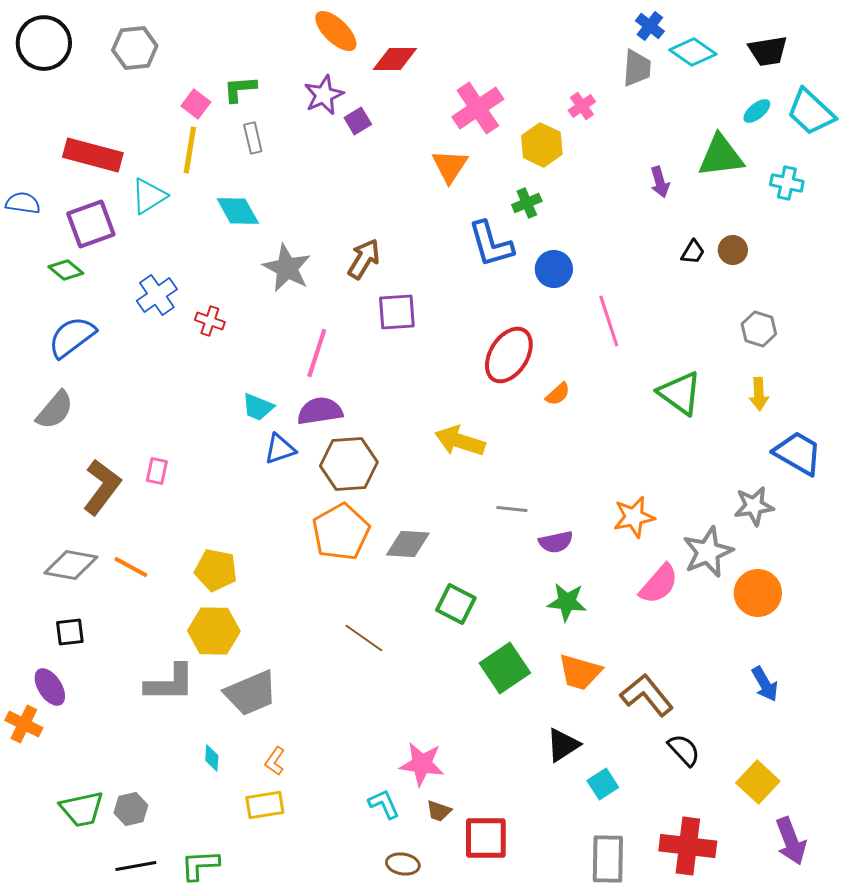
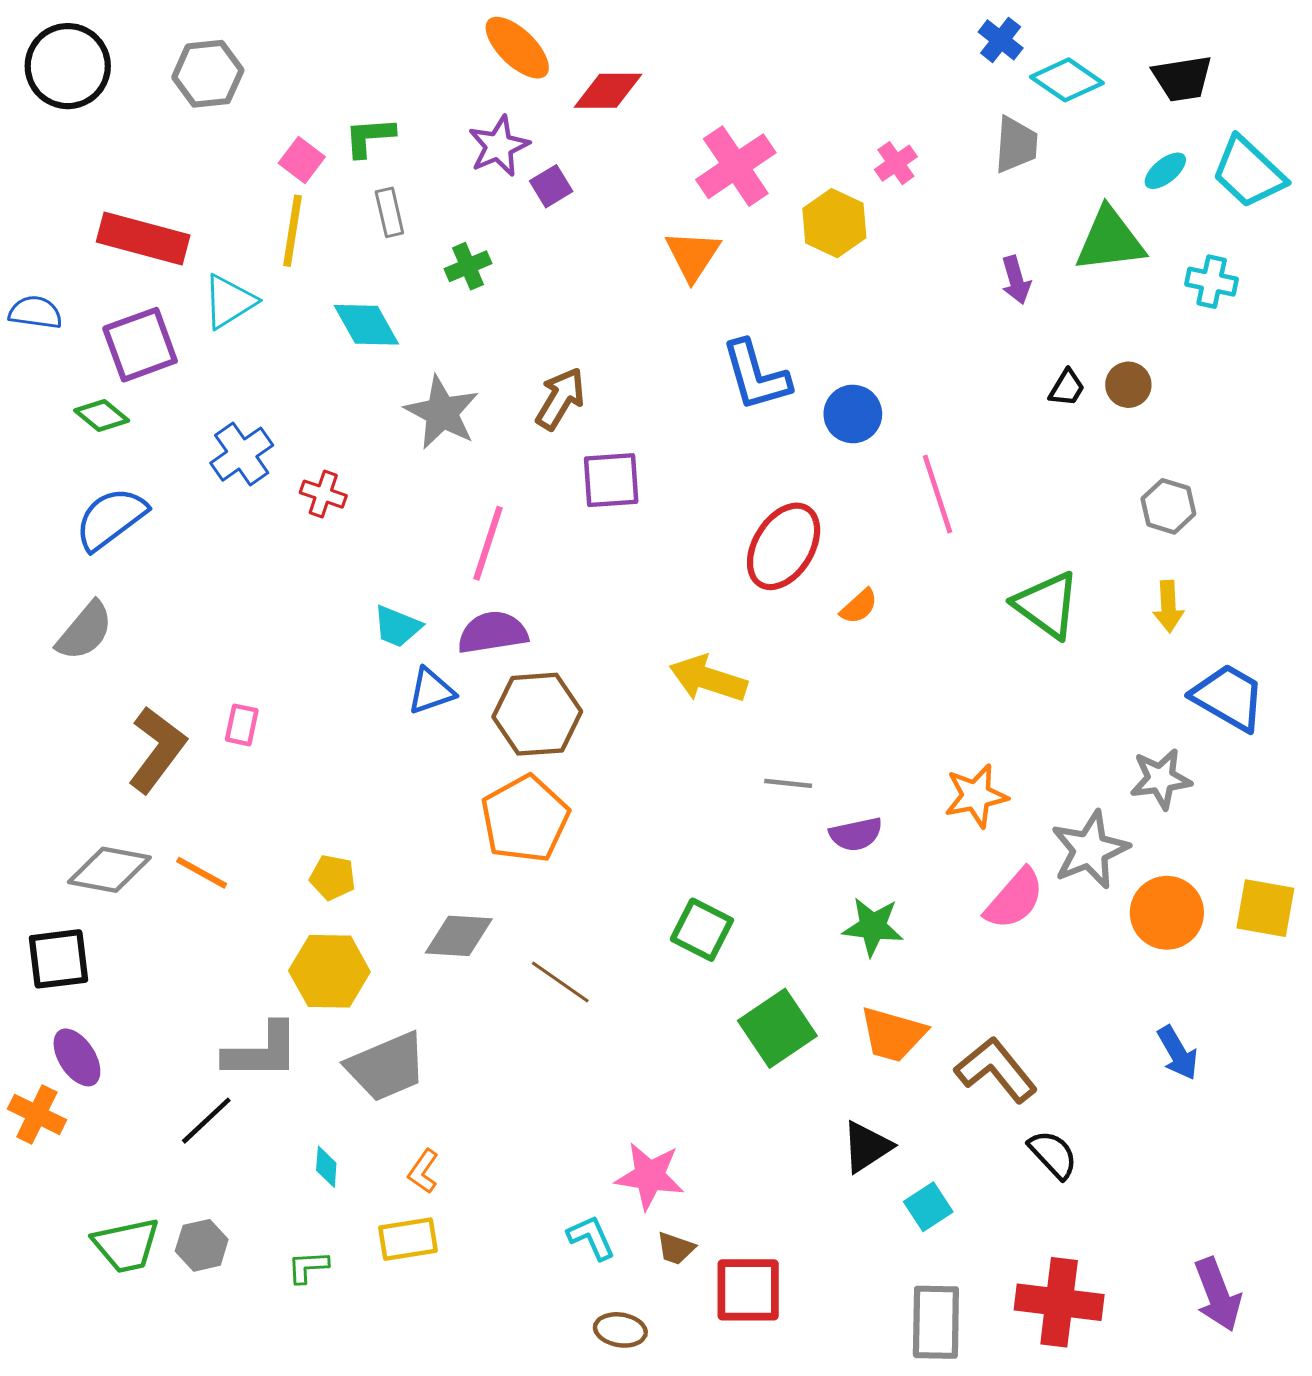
gray trapezoid: (637, 68) -> (1016, 145), moved
green cross: (527, 203) -> (468, 266), moved
gray diamond: (408, 544) -> (459, 936), moved
yellow pentagon: (216, 570) -> (333, 877), size x0.7
black square: (70, 632) -> (58, 959), moved, size x1.4
yellow square: (758, 782) -> (1265, 908), moved, turned -33
green L-shape: (200, 865) -> (308, 1267), moved, size x0.7
black line: (136, 866) -> (206, 1121), moved, turned -33

